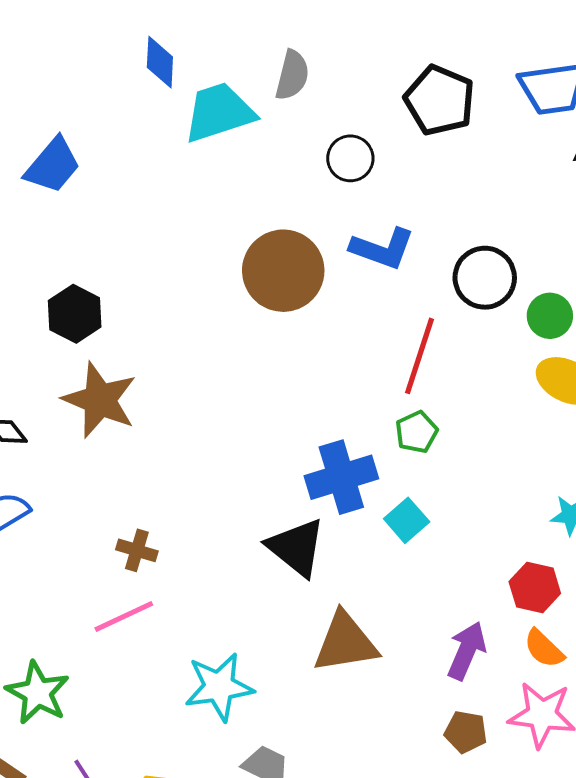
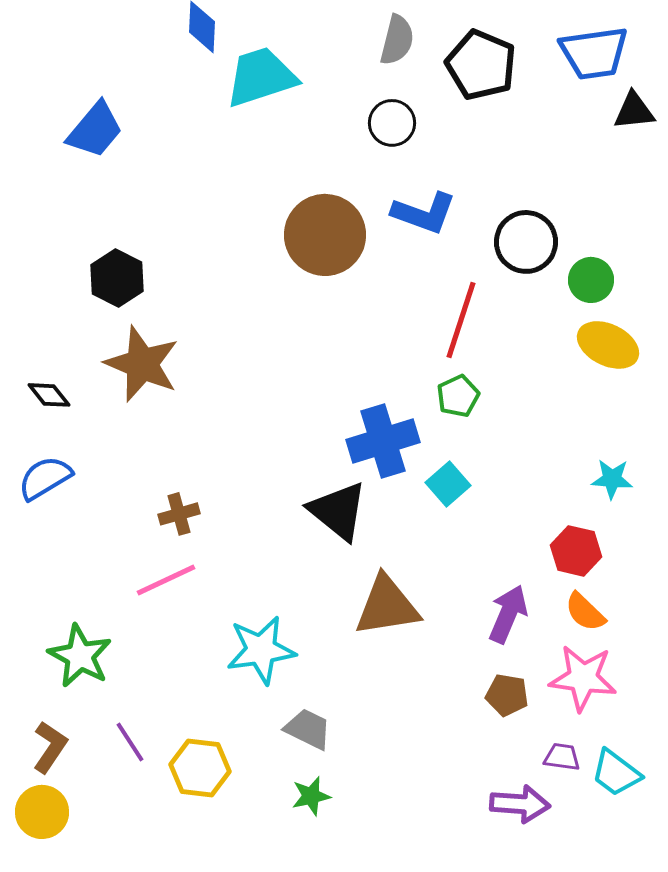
gray semicircle: (292, 75) -> (397, 40), moved
brown cross: (137, 550) -> (179, 514), turned -33

